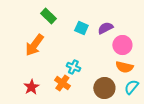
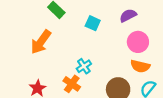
purple semicircle: (105, 28) -> (128, 15), moved
cyan cross: (73, 67) -> (84, 66), turned 32

